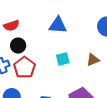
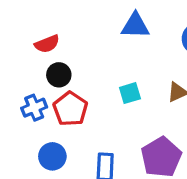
blue triangle: (58, 25) -> (135, 26), moved

